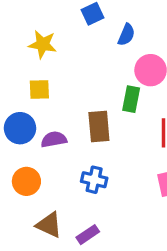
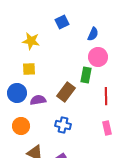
blue semicircle: (126, 35) -> (93, 34), moved
brown rectangle: (99, 127) -> (66, 92), turned 42

